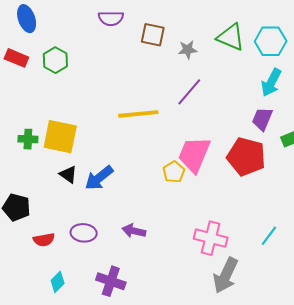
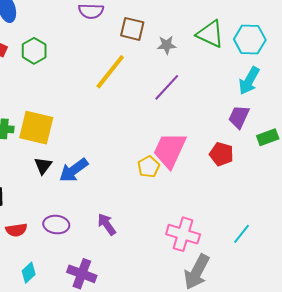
yellow line: (138, 114) -> (110, 72), moved, turned -48
red pentagon: (246, 157) -> (221, 154), size x0.6
black triangle: (68, 174) -> (43, 166), turned 30
purple arrow: (134, 231) -> (107, 224), turned 40

